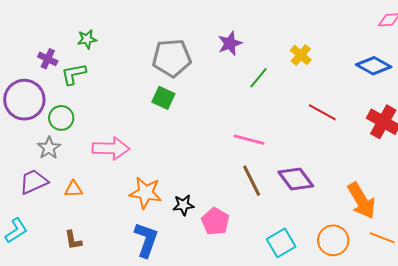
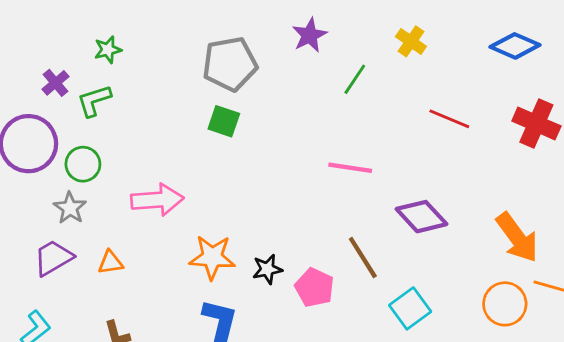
purple cross: (48, 59) -> (55, 83), turned 30
brown line: (252, 181) -> (363, 257), moved
orange circle: (333, 240) -> (505, 304), moved

